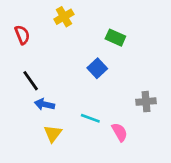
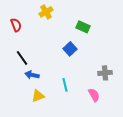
cyan line: (90, 118) -> (65, 85), turned 56
pink semicircle: (120, 132) -> (94, 95), moved
yellow triangle: (53, 134) -> (38, 96), turned 32

